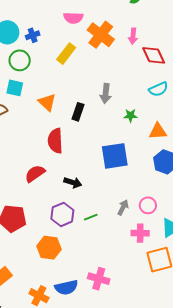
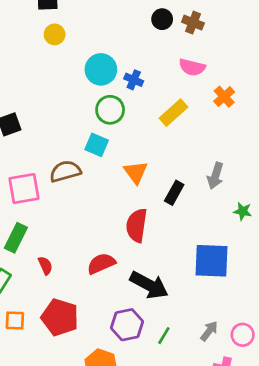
blue cross: (33, 35) -> (134, 80), turned 32
orange cross: (101, 35) -> (224, 97), size x0.6
black arrow: (73, 182) -> (149, 285), size x1.6
green line: (91, 217) -> (164, 336), turned -48

